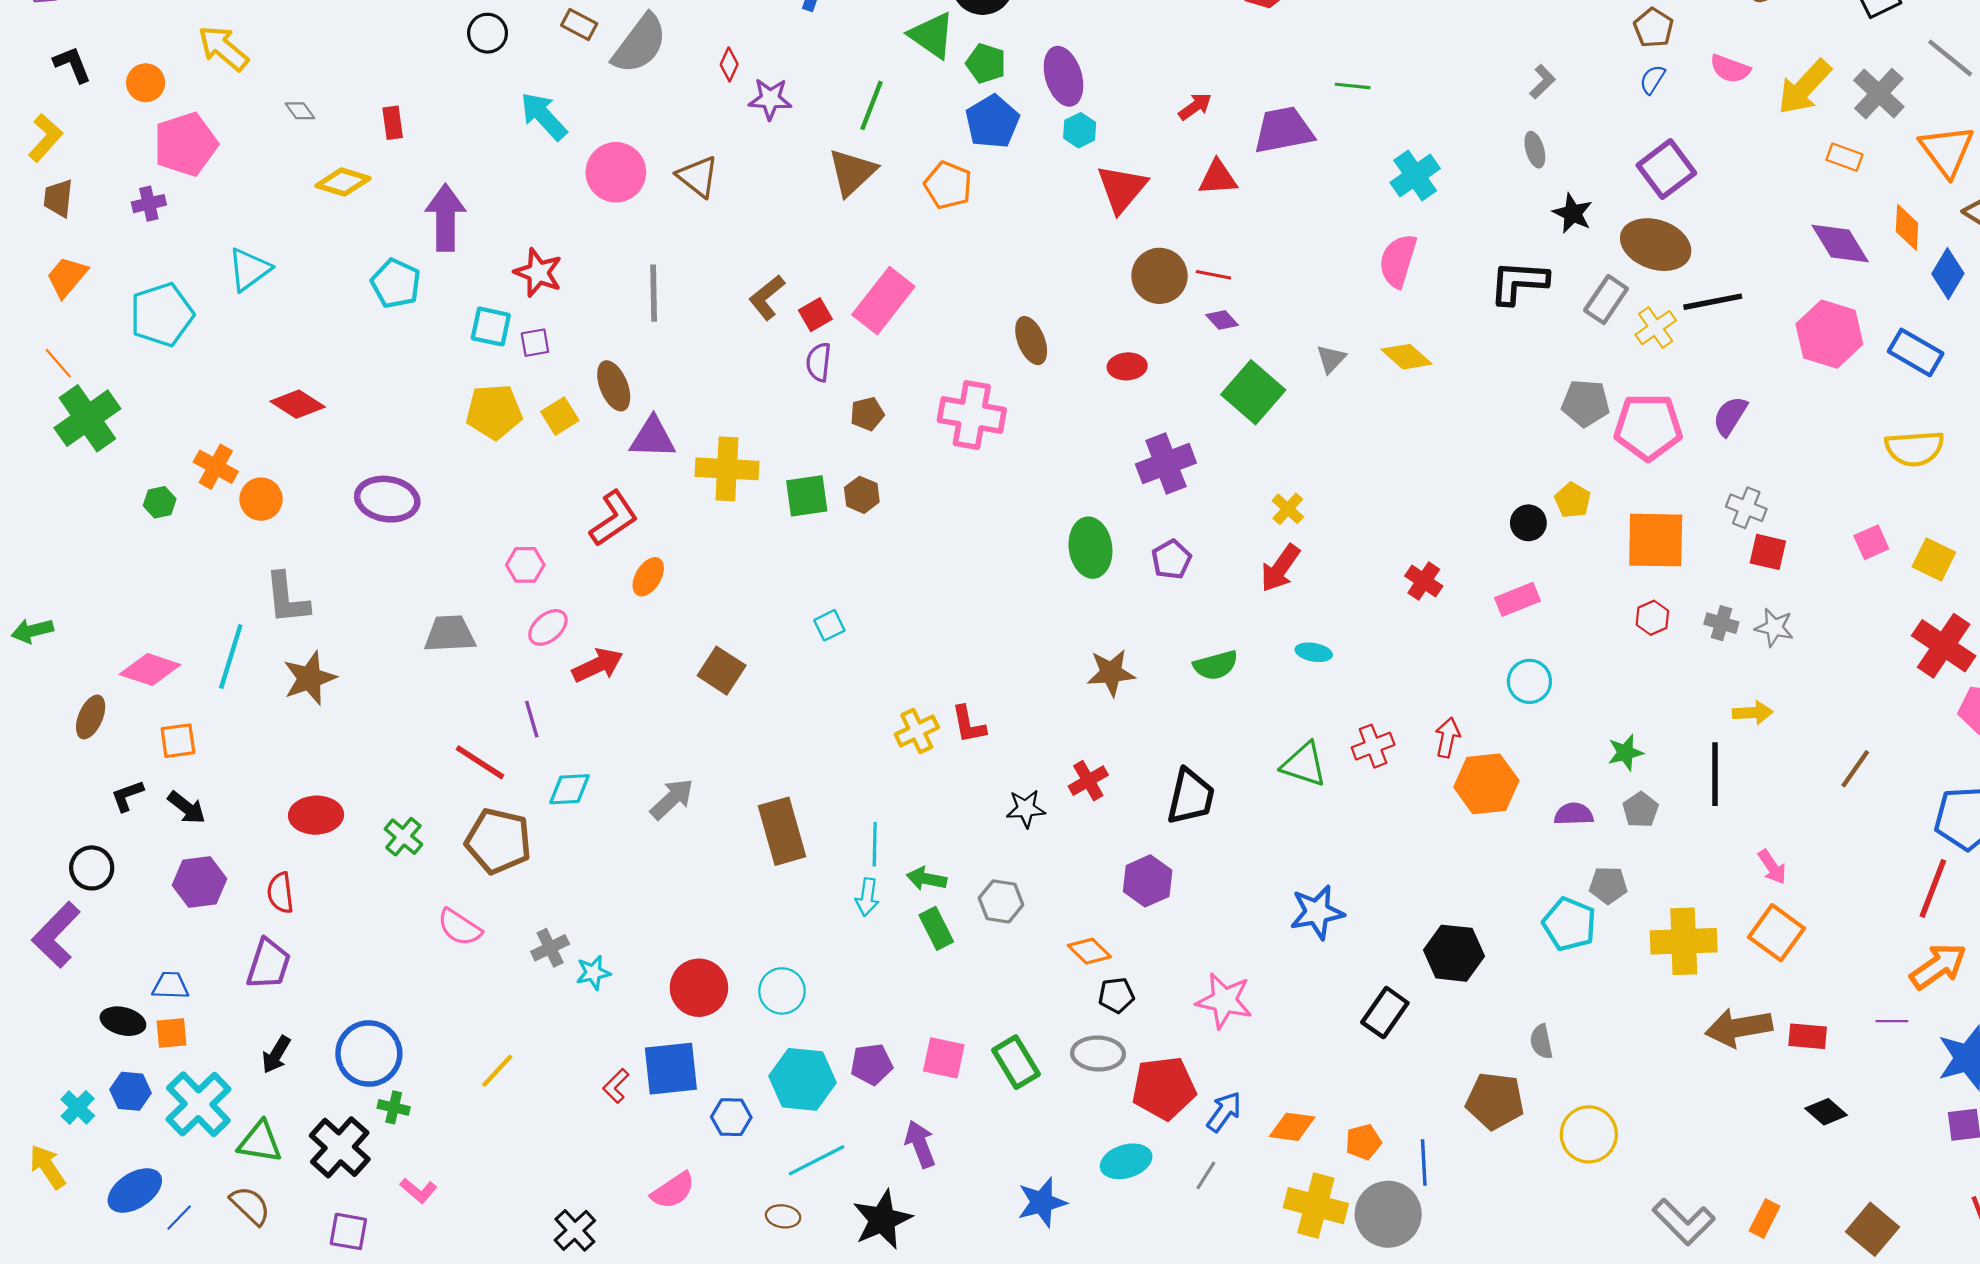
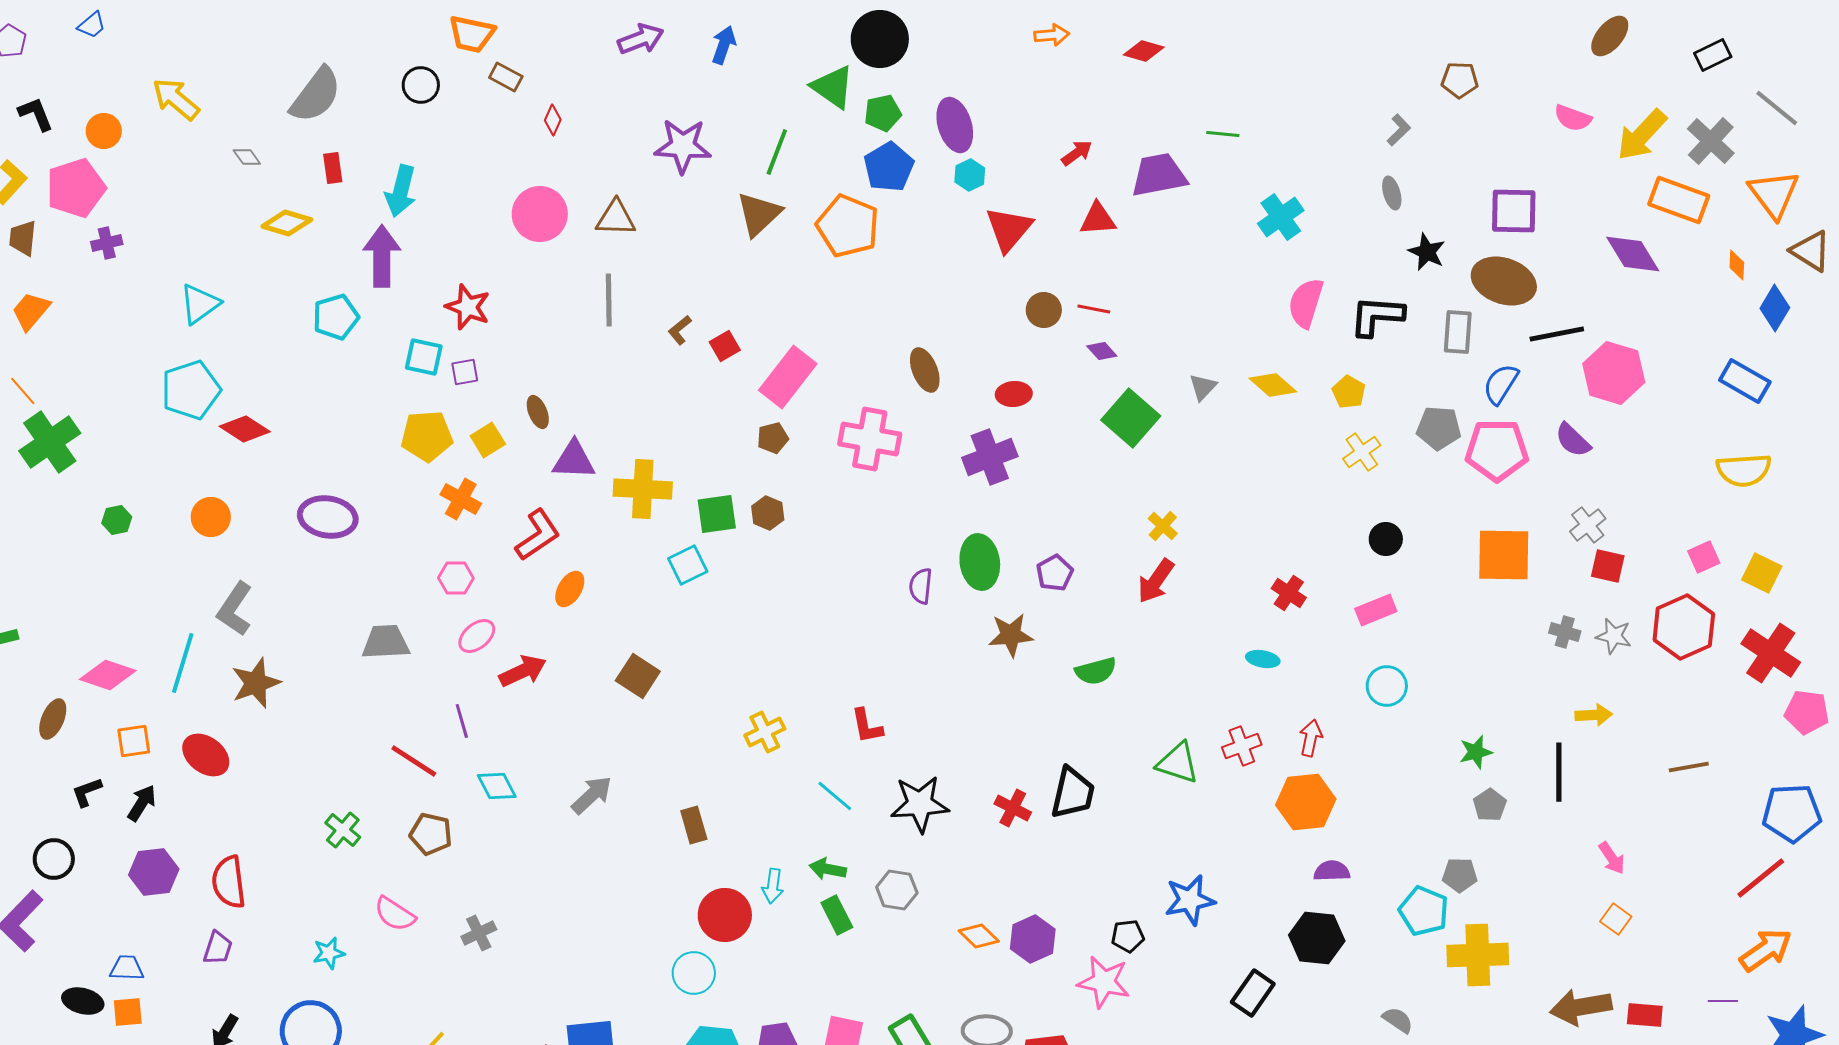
brown pentagon: (1653, 28) -> (1460, 80), moved, turned -30
gray semicircle: (640, 44) -> (316, 95), moved
green pentagon: (986, 63) -> (883, 113), turned -30
red diamond: (729, 64) -> (553, 120), moved
blue semicircle: (1652, 80) -> (1501, 384), moved, size x1.5
purple star: (770, 99) -> (683, 146), size x1.4
cyan arrow: (544, 116) -> (401, 191), moved, turned -123
pink pentagon: (186, 144) -> (76, 188), moved
orange rectangle: (1844, 157) -> (1679, 200), size x1.8
purple square: (1666, 169) -> (1514, 211), turned 38
brown triangle: (698, 177) -> (616, 218), turned -36
orange pentagon: (948, 185) -> (848, 226), size x1.4
orange diamond: (1907, 227) -> (1737, 265), size x0.7
purple diamond: (1840, 243) -> (1633, 254), moved
pink semicircle: (1398, 261) -> (1306, 303), moved
brown circle: (1159, 276) -> (1044, 310), size x0.7
cyan pentagon: (396, 283) -> (336, 317), turned 30
gray line: (654, 293) -> (609, 300), moved
brown L-shape: (767, 297) -> (680, 330), size x0.7
gray rectangle: (1606, 300) -> (1458, 332), turned -30
pink rectangle: (883, 301) -> (788, 377), moved
cyan pentagon: (162, 315) -> (191, 390), moved
yellow cross: (1656, 328) -> (1362, 452), moved
pink hexagon: (1829, 334) -> (1614, 373), moved
purple semicircle: (819, 362) -> (921, 586), moved
brown ellipse: (614, 386) -> (538, 412), size x0.7
purple semicircle: (1730, 416) -> (1573, 440), turned -78
purple cross: (1166, 464) -> (990, 457), moved
orange cross: (216, 467) -> (461, 499), moved
yellow pentagon: (1573, 500) -> (1349, 392), moved
gray cross: (1746, 508) -> (1588, 525), turned 30
gray L-shape: (287, 598) -> (235, 609), turned 40
red hexagon: (1652, 618) -> (1684, 627), moved, size x2.0
cyan square: (829, 625) -> (688, 565), moved, size x1.4
cyan ellipse: (1314, 652) -> (1263, 659), moved
brown star: (1111, 673) -> (1011, 635), moved
yellow cross: (917, 731) -> (765, 732), moved
brown line: (1855, 769) -> (1689, 767), turned 45
red cross: (1088, 781) -> (1013, 808), moved, turned -33
orange hexagon: (1486, 784) -> (1306, 802), moved
cyan diamond: (569, 789) -> (497, 786), turned 66
black arrow: (187, 808) -> (142, 803), turned -96
black star: (1026, 809) -> (920, 804), size x1.6
purple semicircle: (1574, 814) -> (1332, 871), moved
red ellipse: (316, 815) -> (206, 755), moved, turned 39
brown rectangle: (782, 831) -> (694, 825), size x0.6
brown pentagon: (498, 841) -> (431, 834), size x0.7
cyan line: (875, 844) -> (835, 796), moved, turned -51
purple hexagon: (1148, 881) -> (1033, 939), moved
red line: (1933, 888) -> (1761, 878), turned 30
red semicircle: (280, 893) -> (229, 882), size x1.4
orange square: (1776, 933) -> (1616, 919), size x0.6
yellow cross: (1684, 941) -> (1478, 955), moved
purple trapezoid: (269, 964) -> (218, 948), size x0.7
cyan star: (593, 973) -> (329, 953), moved
red circle: (699, 988) -> (725, 915), moved
black pentagon: (1116, 995) -> (1128, 936), moved
gray semicircle: (1541, 1042) -> (1398, 1020), turned 136

